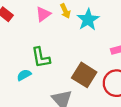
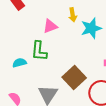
pink triangle: (43, 14) -> (50, 26), moved

